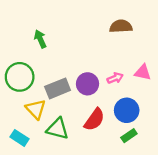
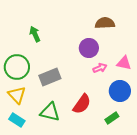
purple circle: (87, 84) -> (89, 48), moved
yellow triangle: (36, 109) -> (17, 95), moved
blue circle: (127, 110) -> (120, 91), moved

